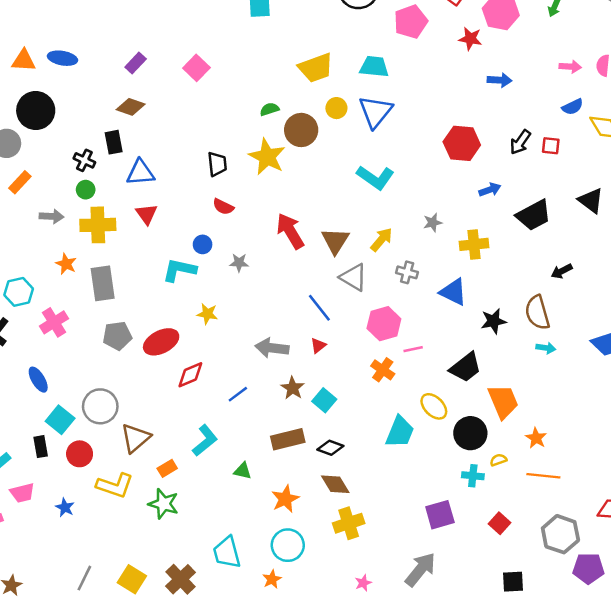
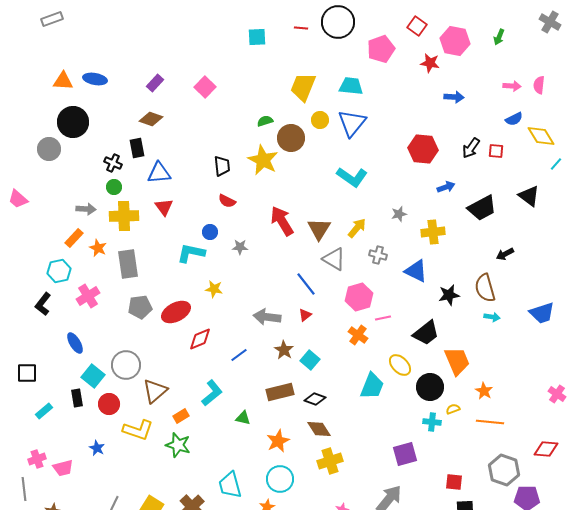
yellow trapezoid: (316, 68) -> (303, 87), turned 132
orange rectangle: (20, 182) -> (74, 238), moved
pink trapezoid: (22, 493) -> (63, 468), moved
red square: (500, 523) -> (454, 482), moved, turned -36

